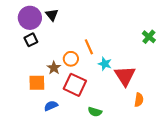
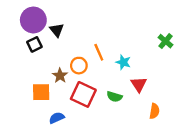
black triangle: (52, 15) -> (57, 30), moved
cyan star: (105, 64) -> (123, 62), moved
red triangle: (125, 76) -> (139, 84), size x0.7
green semicircle: (95, 112) -> (114, 97), moved

